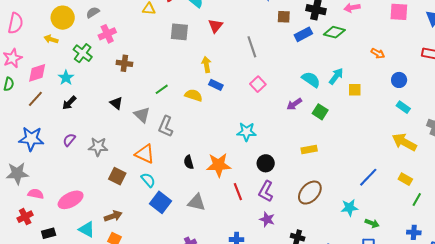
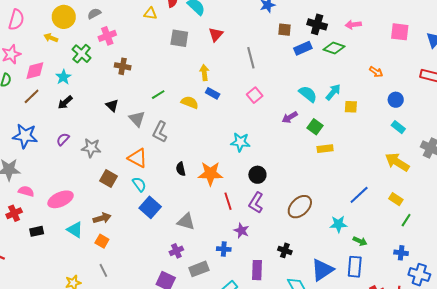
yellow rectangle: (309, 149) -> (325, 149), moved
gray triangle: (197, 202) -> (186, 222), moved
purple star: (267, 219) -> (241, 231), moved

